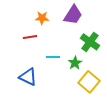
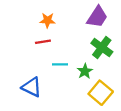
purple trapezoid: (73, 15) -> (97, 17), moved
red line: (30, 37) -> (43, 42), moved

